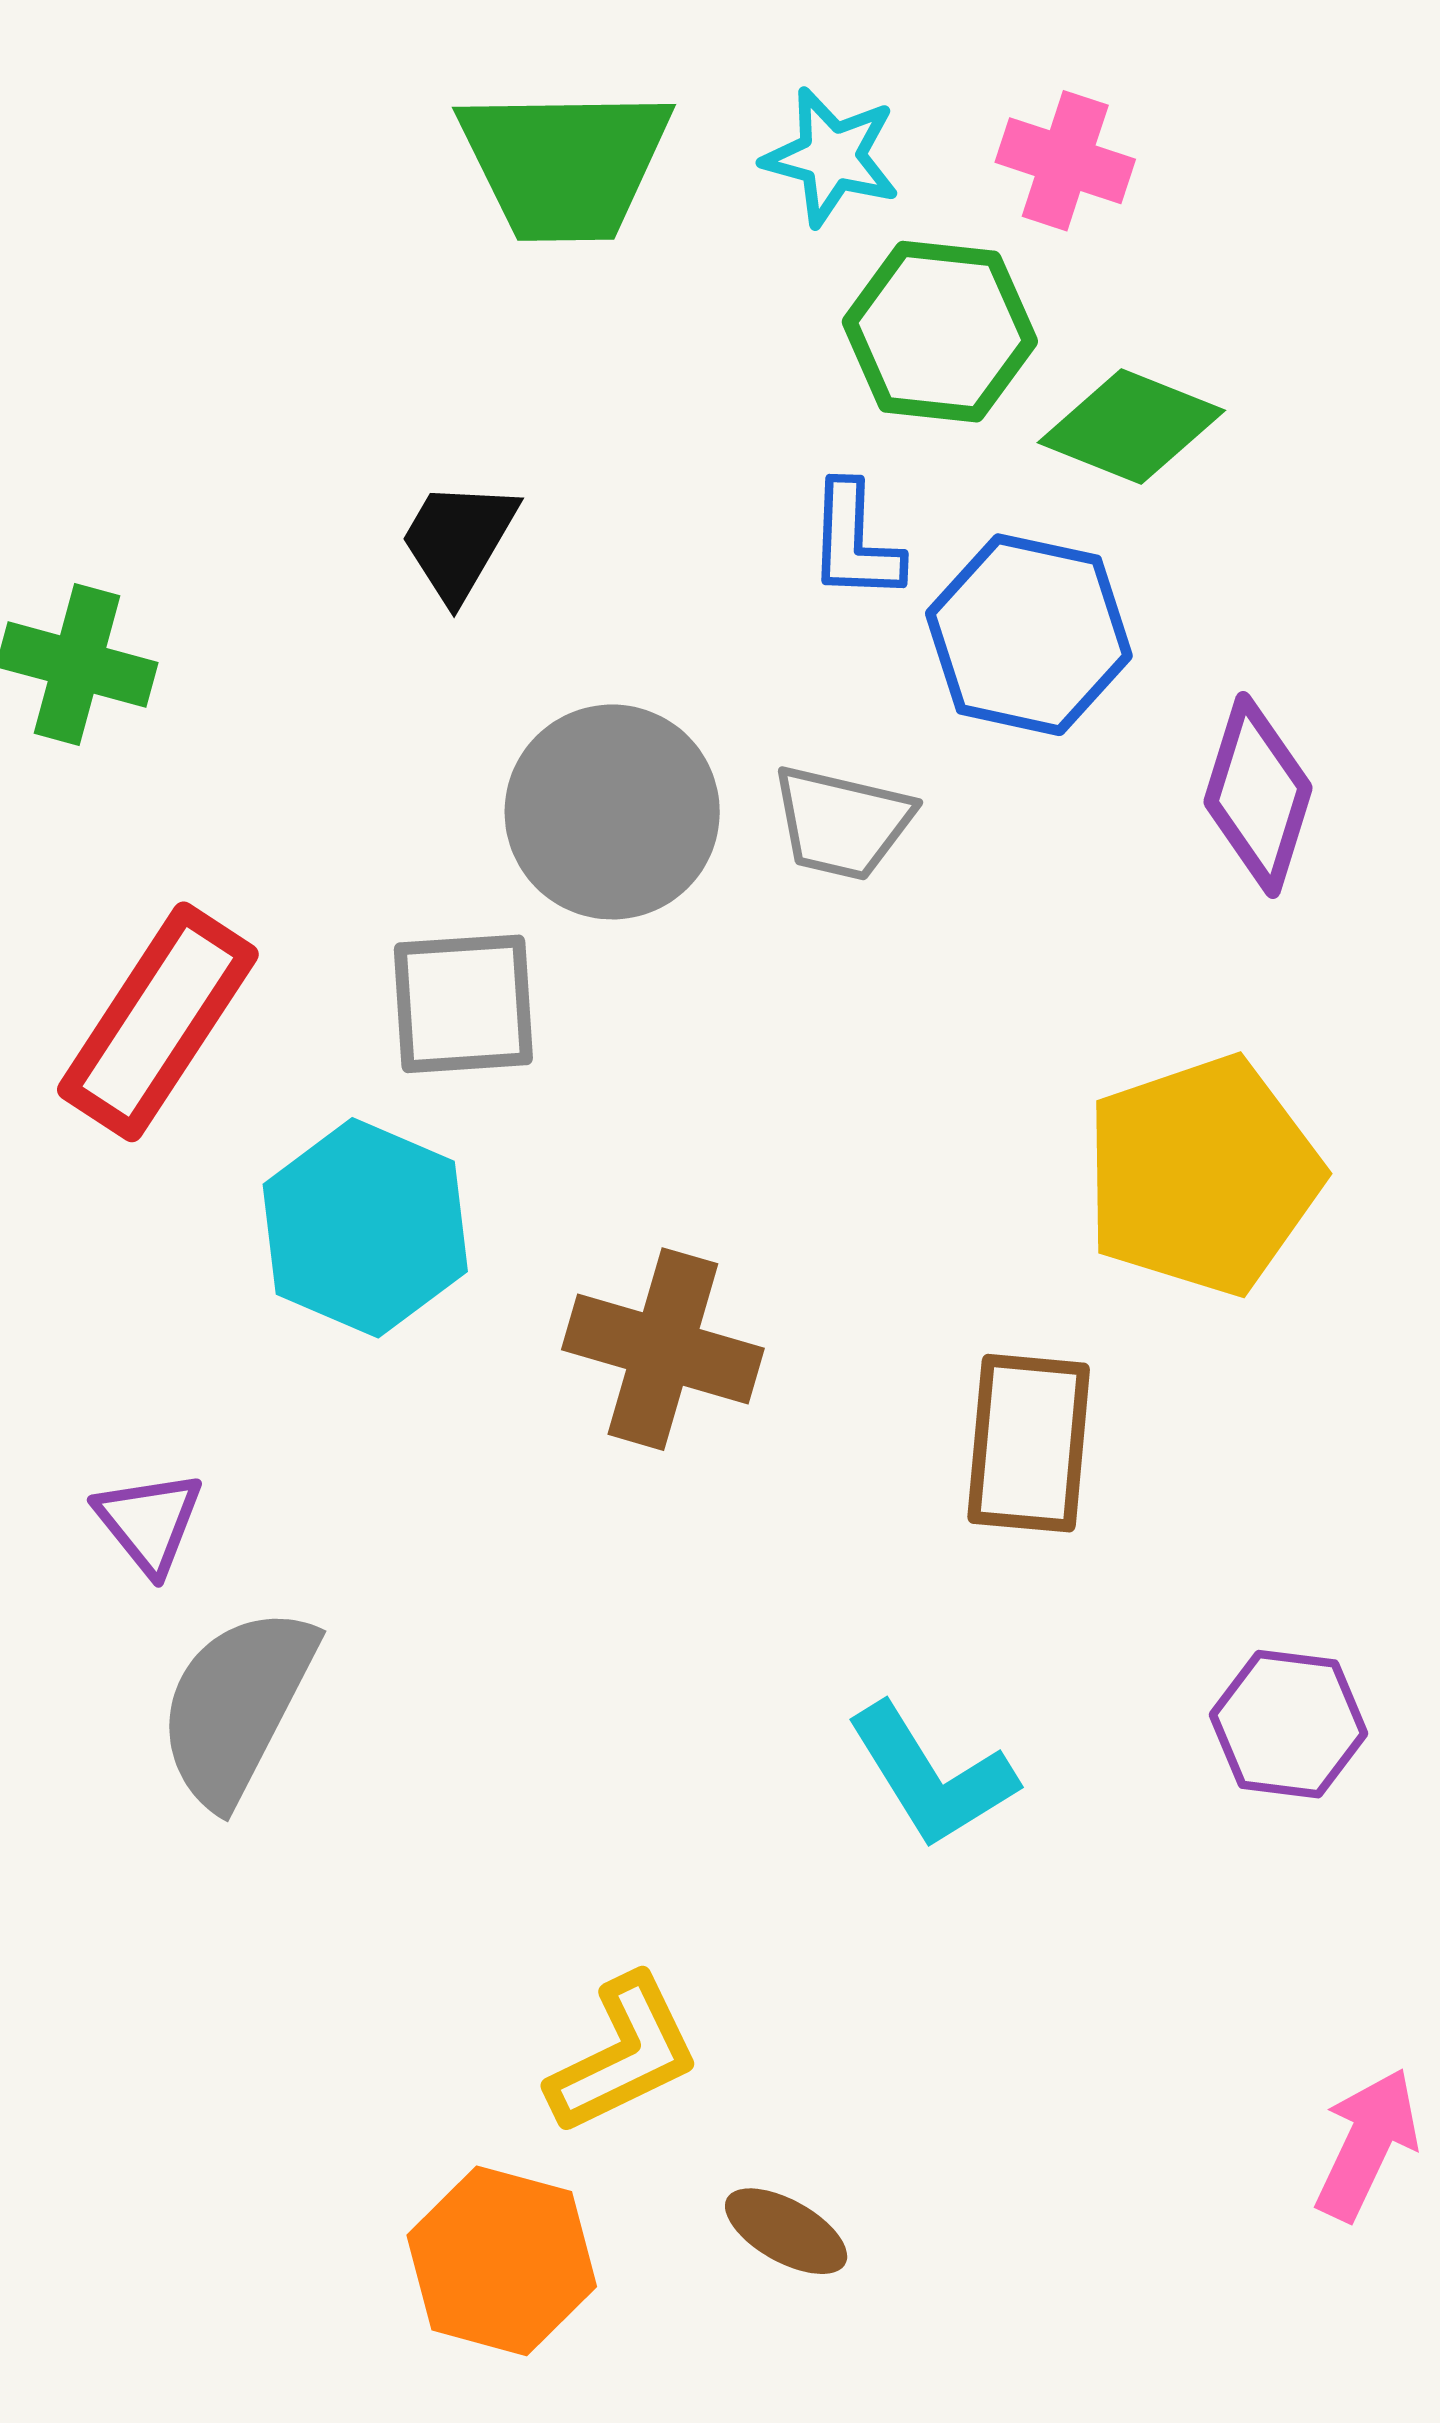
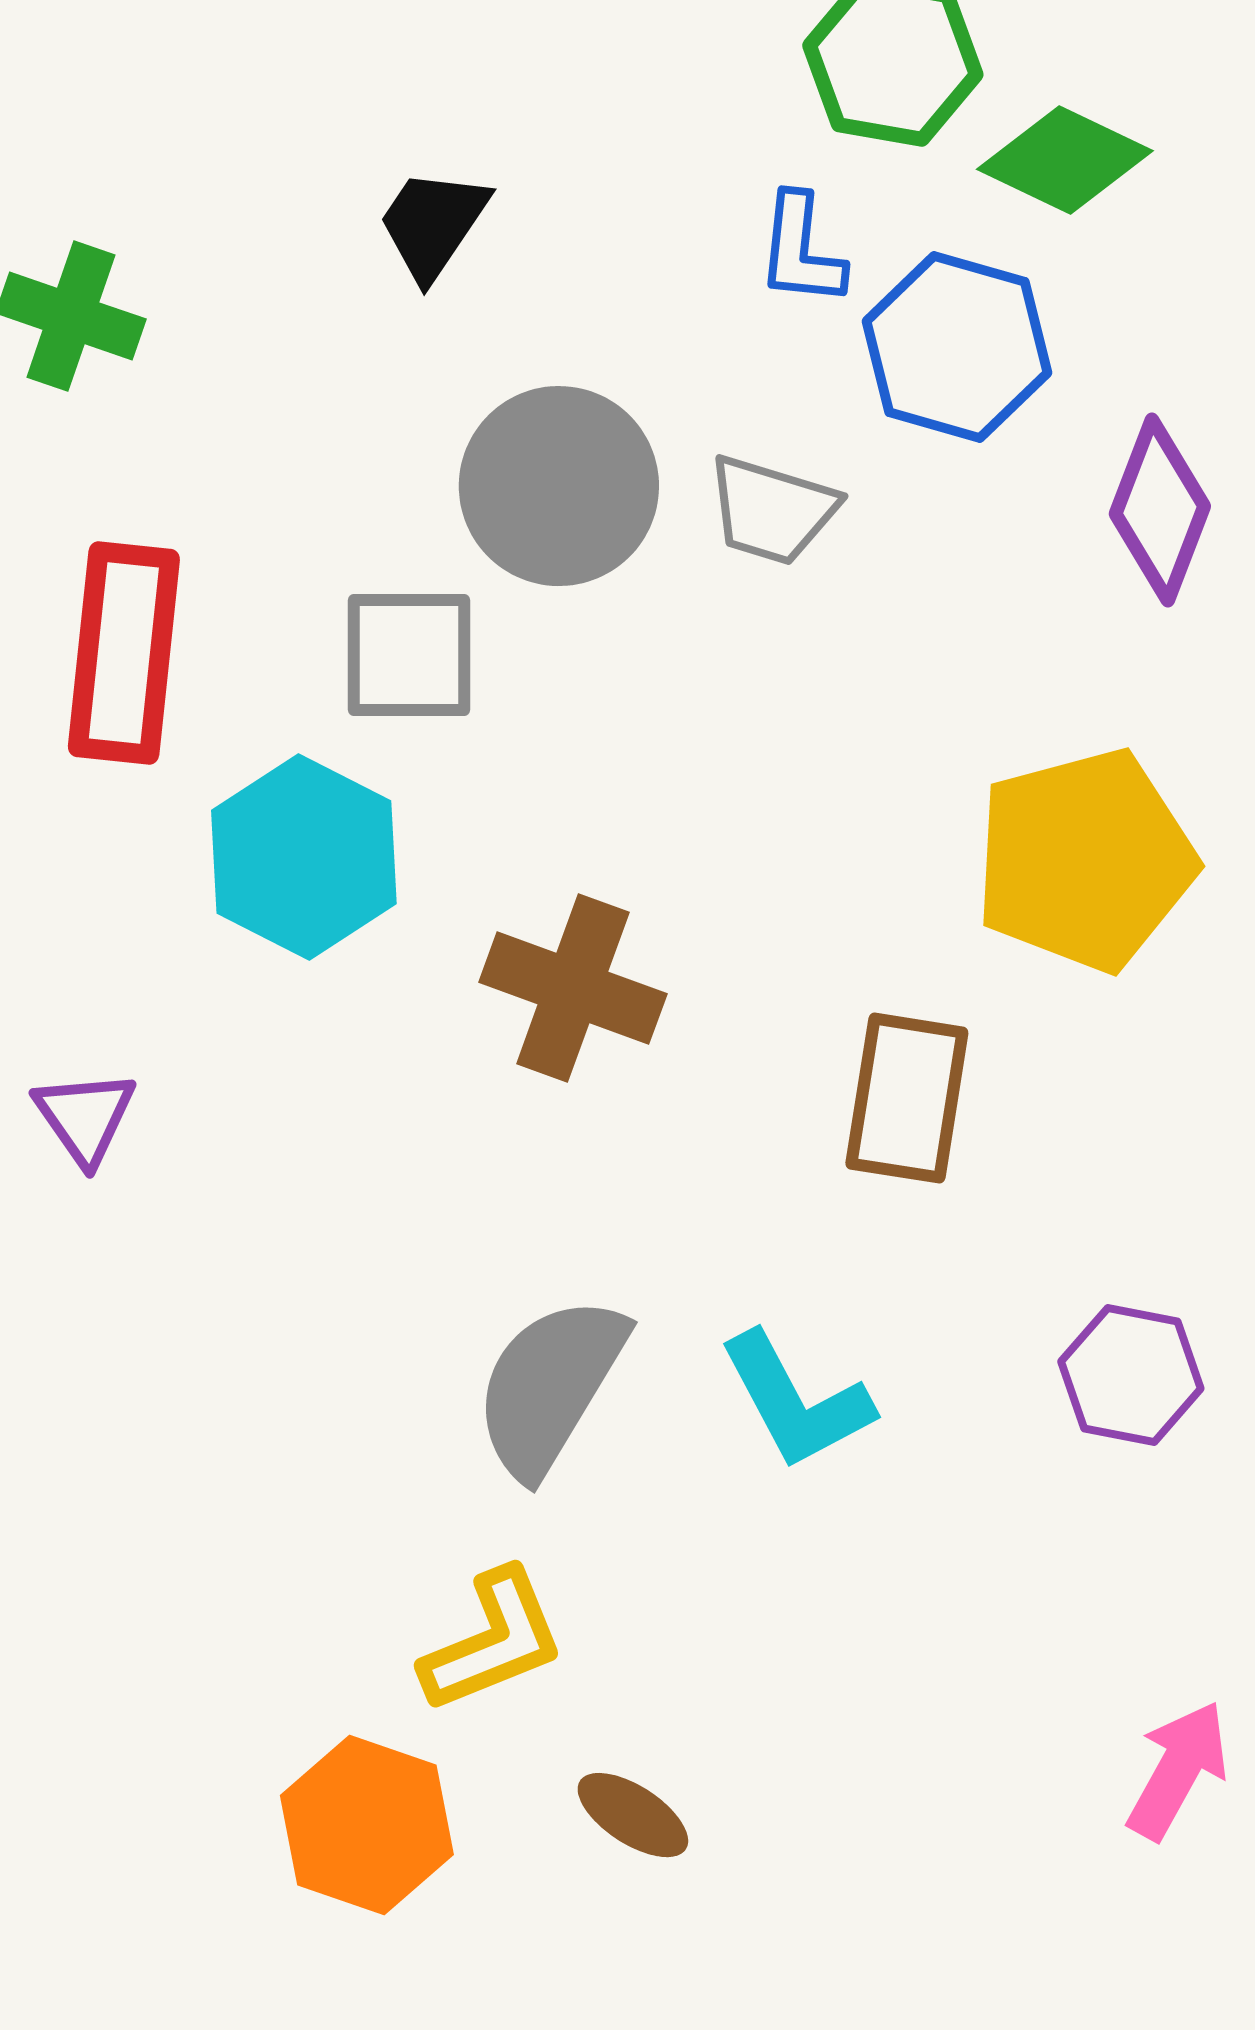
red rectangle: (158, 1022) -> (124, 653), turned -31
gray semicircle: (237, 1706) -> (550, 1386), moved

